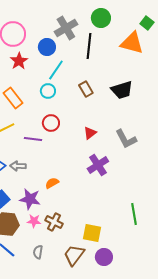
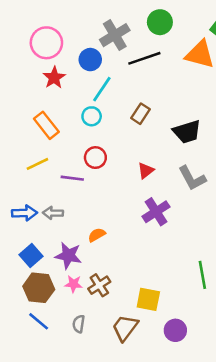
black line: (89, 46) -> (144, 58), turned 65
brown rectangle: (86, 89) -> (141, 114), turned 63
black trapezoid: (122, 90) -> (187, 132), moved
brown cross: (54, 222) -> (99, 285), turned 30
purple circle: (104, 257) -> (175, 330), moved

